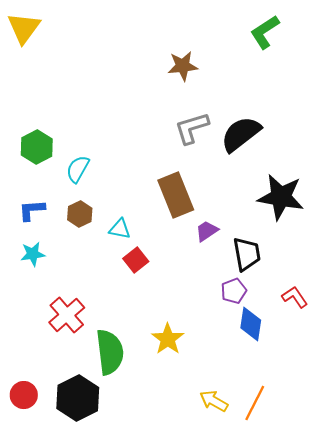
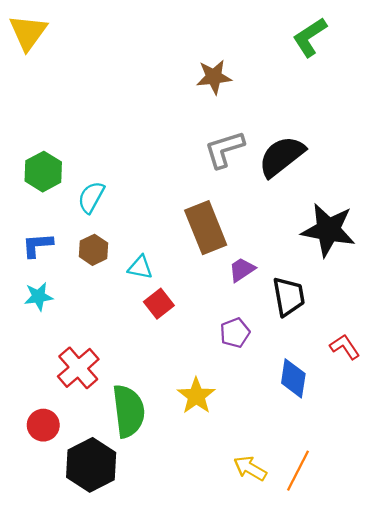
purple pentagon: (234, 291) -> (235, 333), moved
red circle: (24, 395) -> (43, 425), moved

